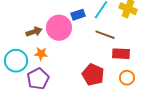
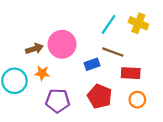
blue rectangle: (78, 15) -> (92, 64), moved
purple pentagon: (38, 79) -> (58, 101), moved, turned 30

